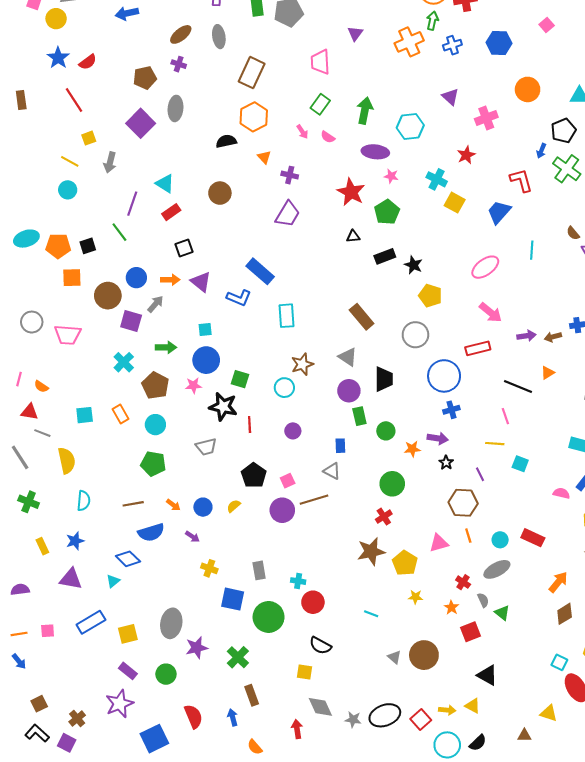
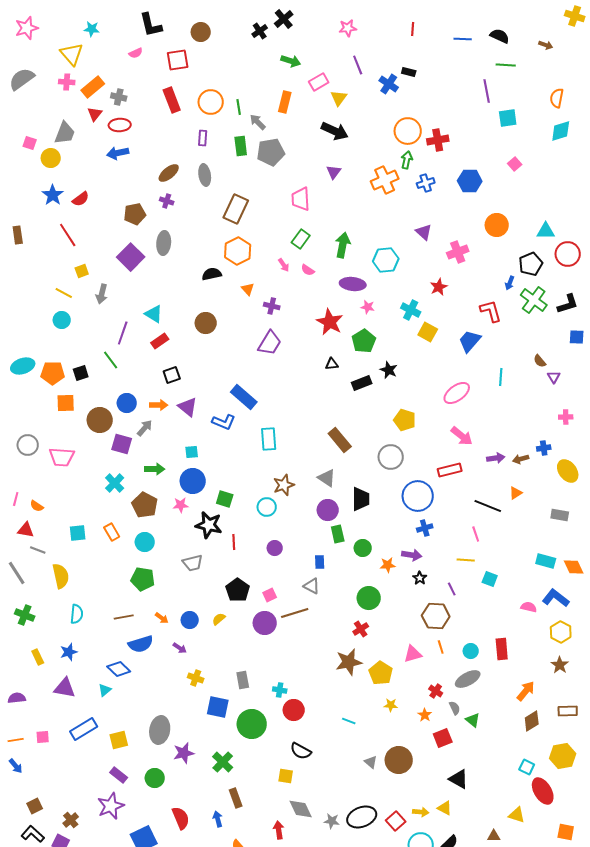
black star: (413, 265) -> (389, 370), moved
red rectangle: (533, 538) -> (502, 649), turned 60

